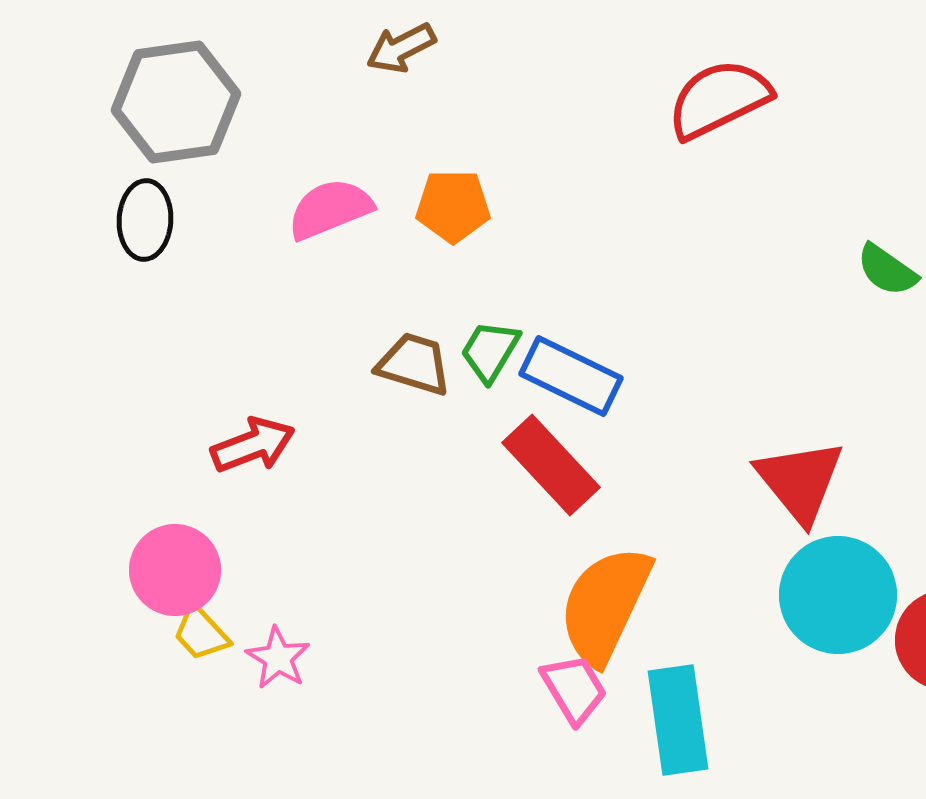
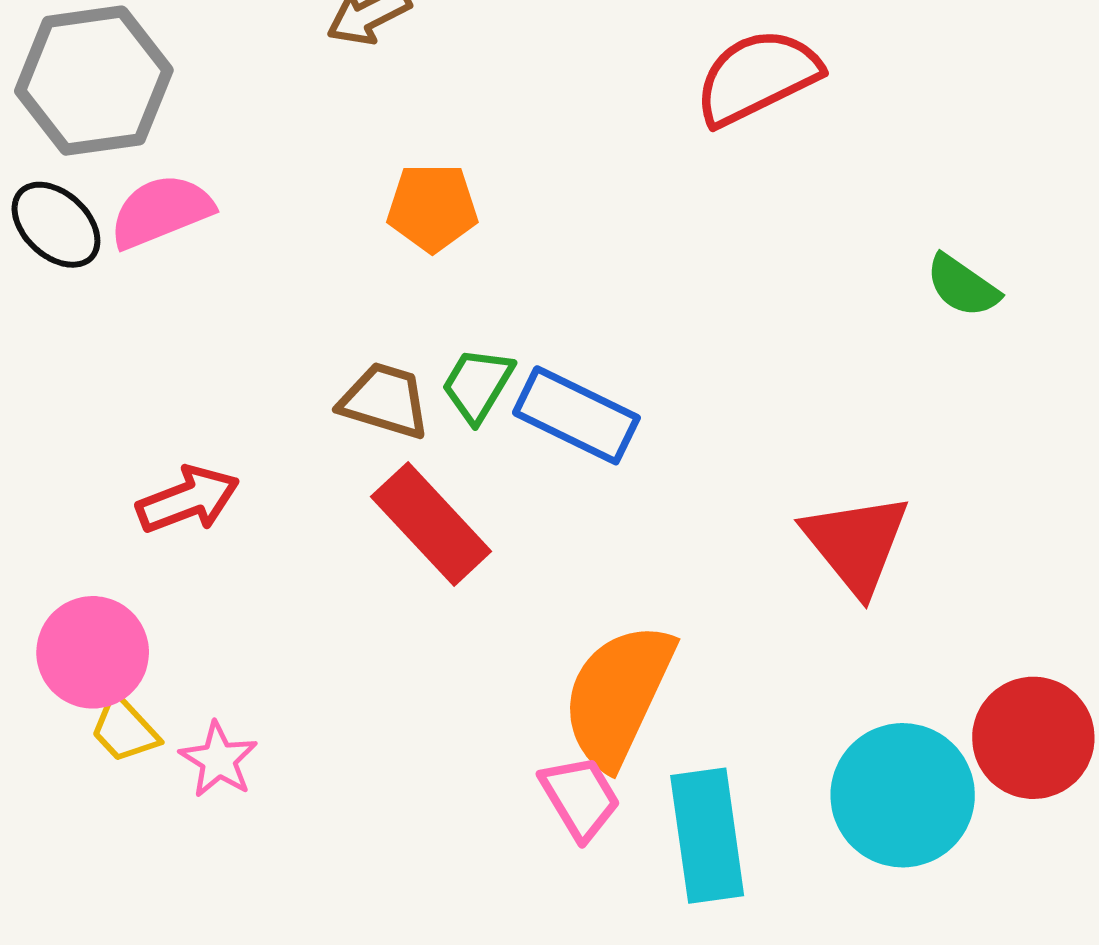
pink semicircle: (330, 209) -> (161, 211), moved
black ellipse: (145, 220) -> (56, 225), turned -50
red rectangle: (551, 465) -> (431, 524), moved
cyan circle: (838, 595) -> (903, 795), moved

